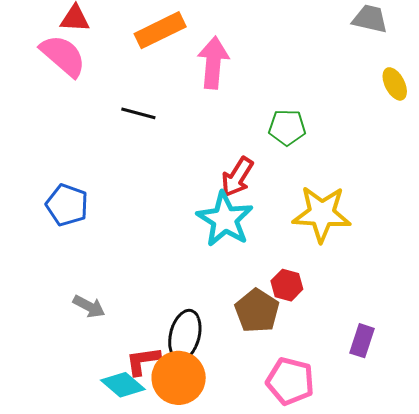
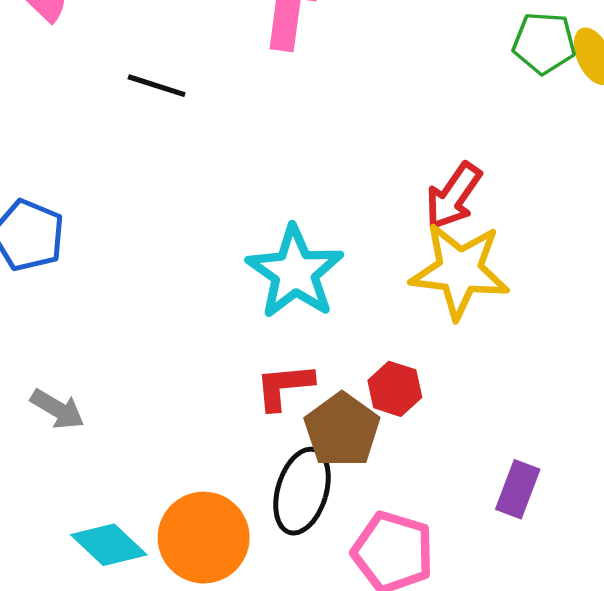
green pentagon: (287, 127) -> (544, 43), moved
red arrow: (237, 177) -> (453, 196), moved
black ellipse: (185, 335) -> (302, 491), moved
red L-shape: (143, 361) -> (284, 386), moved

